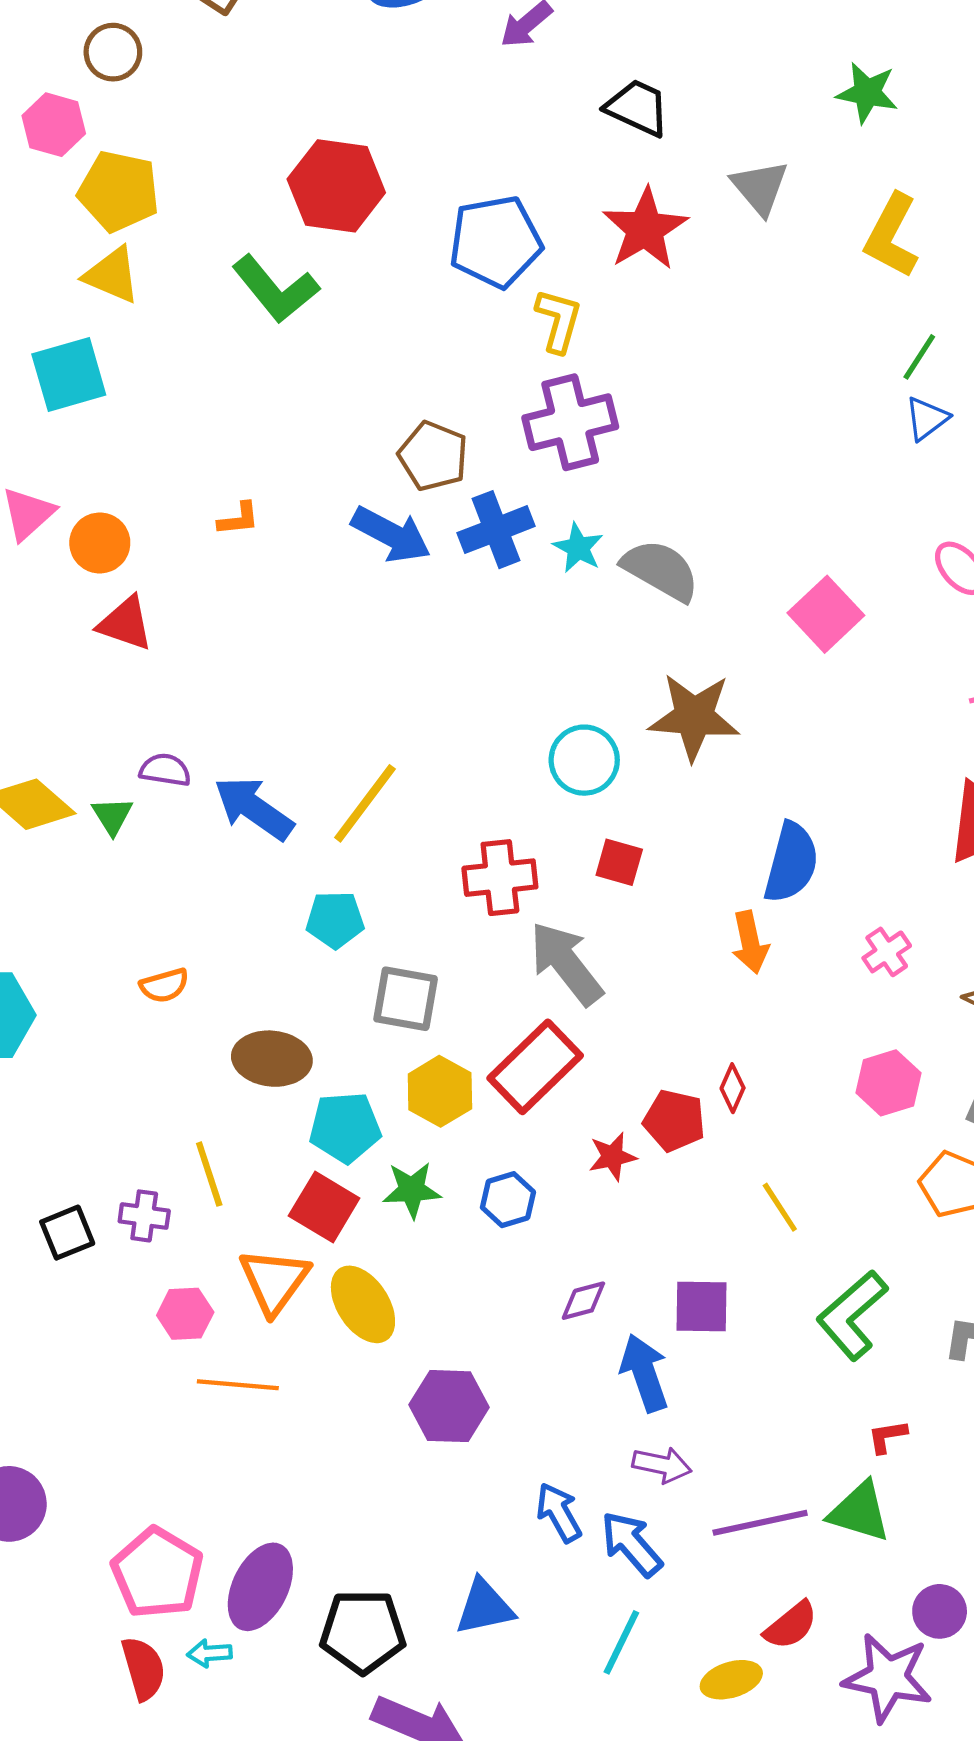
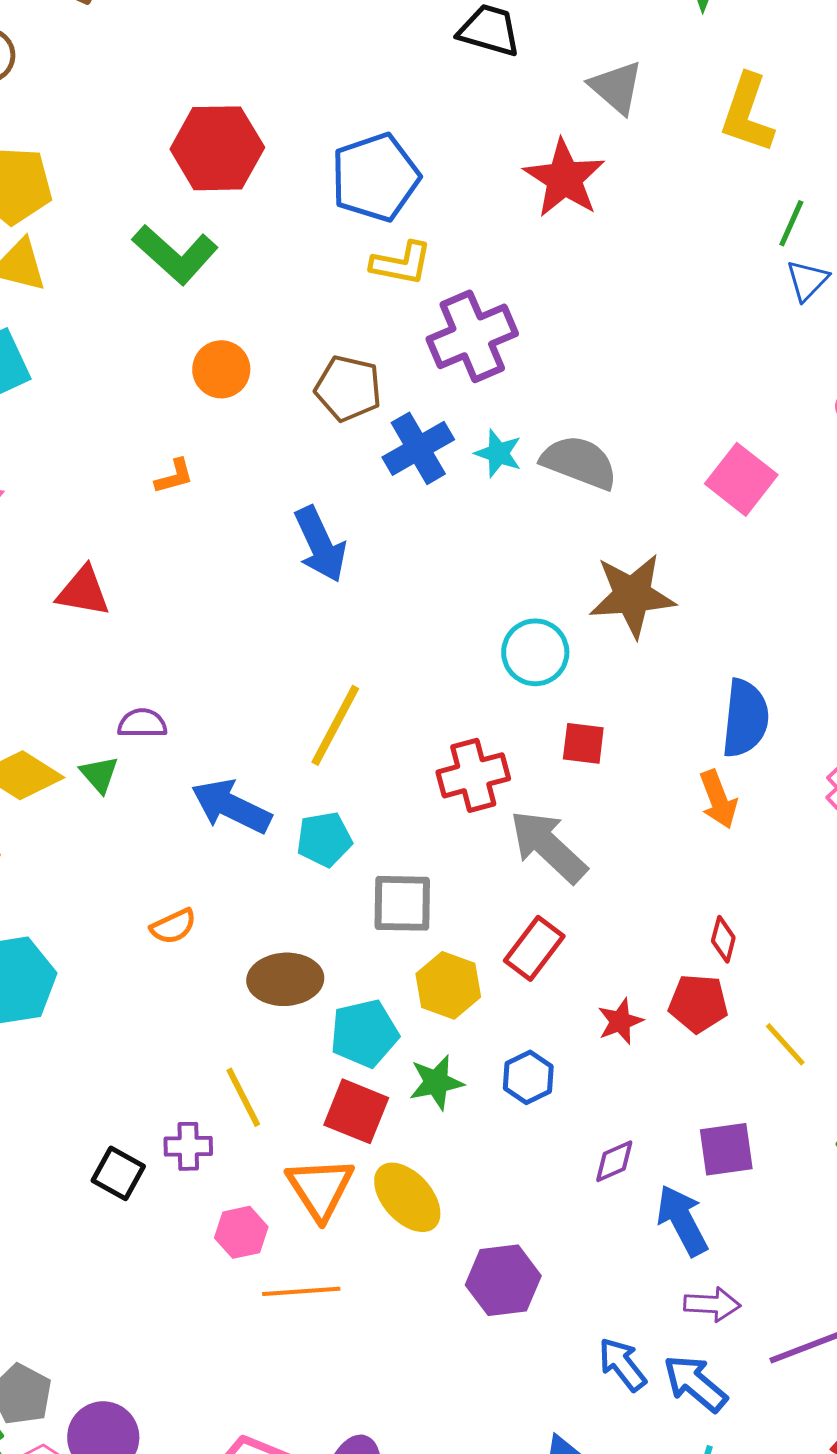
red star: (645, 229) -> (564, 178), moved
yellow L-shape: (558, 321) -> (401, 263), moved, turned 94
blue arrow: (391, 534) -> (320, 544), moved, turned 46
orange circle: (100, 543) -> (221, 369), moved
blue arrow: (254, 808) -> (231, 806), moved
red rectangle: (535, 1067) -> (534, 948), size x0.7
red pentagon: (674, 1121) -> (698, 1003), moved
black square: (67, 1233) -> (118, 1173), turned -30

